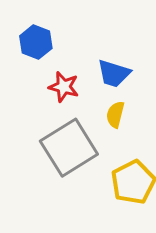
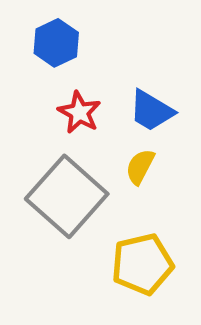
gray square: (69, 148) -> (67, 196), turned -30

